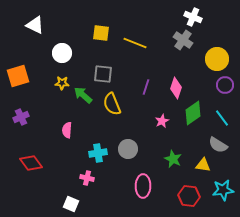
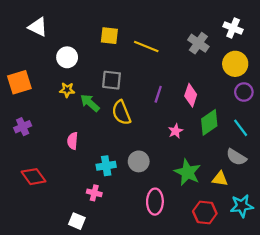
white cross: (193, 17) -> (233, 28), moved
green star: (173, 159) -> (187, 172), size x1.4

